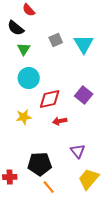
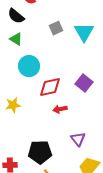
green triangle: (24, 49) -> (16, 39), moved, turned -32
yellow star: (24, 117) -> (13, 105), moved

